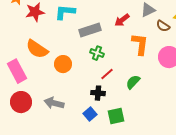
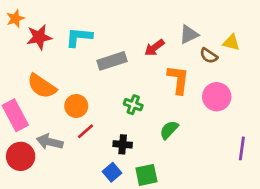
green cross: (97, 53) -> (133, 105), moved
red line: (107, 74) -> (86, 131), moved
gray arrow: (54, 103) -> (50, 142), moved

